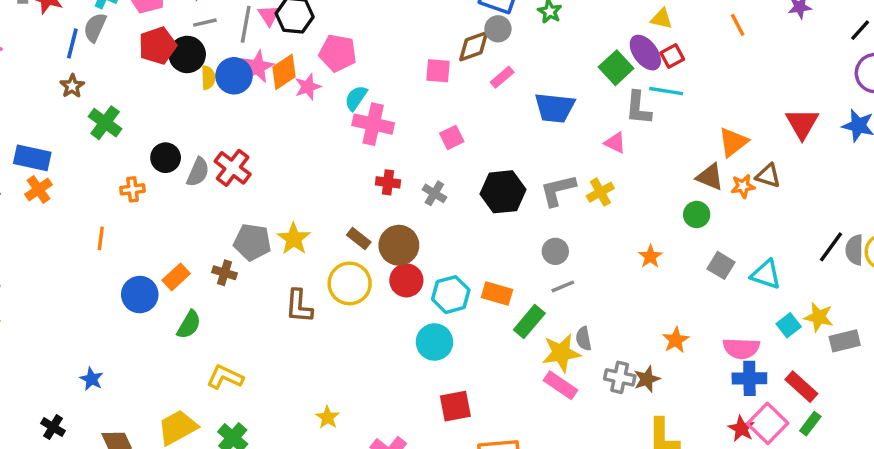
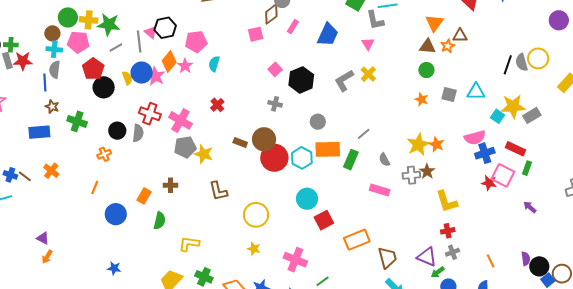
black circle: (187, 54) -> (104, 87), moved
pink star: (257, 67) -> (155, 76), moved
blue trapezoid: (555, 108) -> (328, 35), turned -55
pink cross: (373, 124) -> (180, 120), moved, turned 35
pink triangle: (615, 143) -> (368, 44), turned 48
blue rectangle: (32, 158) -> (39, 132), moved
red cross: (233, 168) -> (150, 114), moved
red cross: (388, 182) -> (217, 105), moved, turned -32
black hexagon: (503, 192) -> (301, 80), moved
orange line: (101, 238) -> (95, 187), turned 32
gray pentagon: (252, 242) -> (185, 147), moved
gray circle: (555, 251) -> (318, 122), moved
orange star: (650, 257) -> (421, 99), moved
red circle: (406, 280) -> (274, 158), size x1.4
yellow circle: (350, 283) -> (256, 215), moved
orange rectangle: (497, 294) -> (328, 149), size x1.4
blue circle: (140, 295) -> (116, 214), moved
yellow star: (819, 317) -> (513, 107), size x1.4
cyan circle: (434, 342) -> (307, 199), moved
yellow star: (561, 353) -> (418, 145), moved

